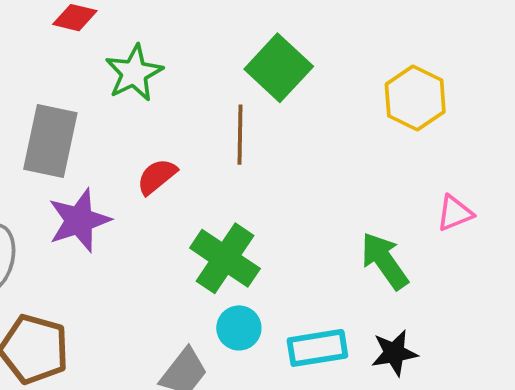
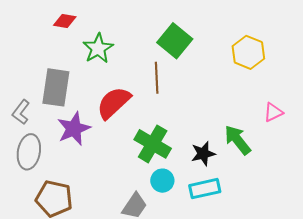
red semicircle: (157, 177) -> (114, 103), size x1.6
black star: (394, 353) -> (203, 154), moved

